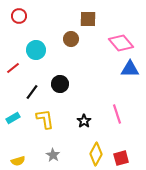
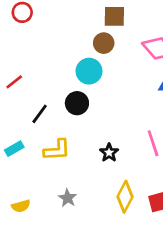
brown circle: (71, 39) -> (104, 43), moved
cyan circle: (36, 50) -> (89, 71), moved
yellow L-shape: (45, 119) -> (57, 150), turned 95

